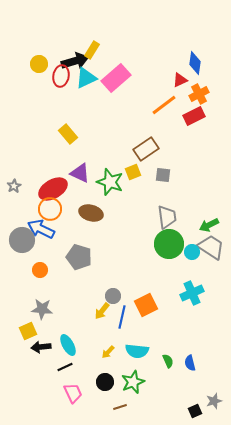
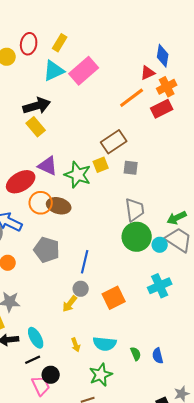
black arrow: (75, 61) -> (37, 106), moved
red ellipse: (61, 76) -> (29, 44), moved
orange circle: (50, 209) -> (41, 203), moved
blue line: (122, 317) -> (85, 262), moved
yellow arrow: (108, 352) -> (76, 345), turned -64
black circle: (105, 382) -> (51, 375), moved

